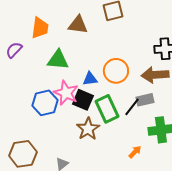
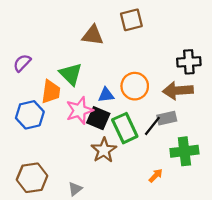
orange trapezoid: (40, 28) -> (51, 92), moved
green triangle: (58, 60) -> (71, 74), turned 40
pink star: (66, 93) -> (80, 110), turned 30
blue hexagon: (45, 103) -> (30, 115), moved

